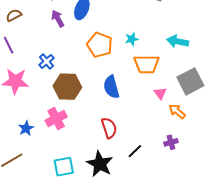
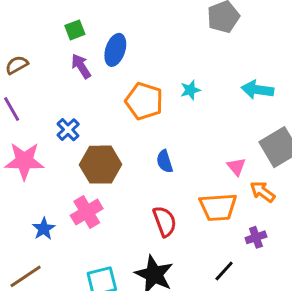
orange trapezoid: (146, 64) -> (218, 207), moved
blue semicircle: (111, 87) -> (165, 161), size x0.7
black line: (135, 151) -> (224, 271), moved

